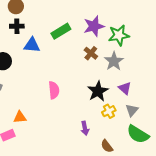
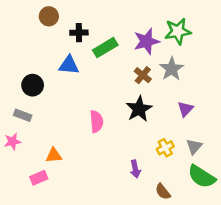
black cross: (17, 26) -> (79, 33), moved
green star: (119, 35) -> (178, 31), moved
gray star: (114, 61) -> (172, 69), moved
purple triangle: (125, 88) -> (185, 109), moved, turned 32
black star: (98, 91) -> (139, 109), moved

